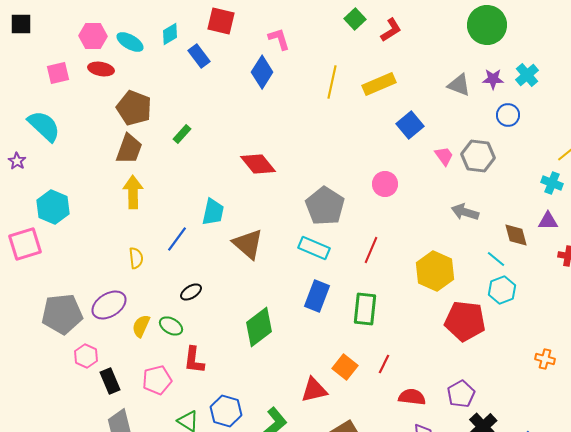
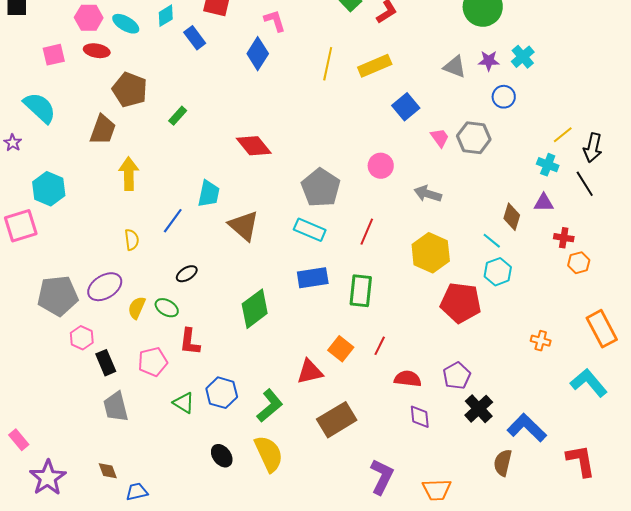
brown trapezoid: (129, 149) -> (103, 130), moved
gray arrow: (465, 212) -> (428, 194), moved
brown diamond: (516, 235) -> (512, 217), turned 32
blue rectangle: (317, 296) -> (313, 278), turned 60

